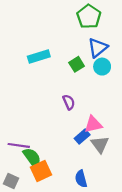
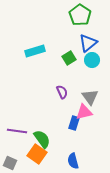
blue rectangle: (82, 137) -> (74, 123), turned -32
gray triangle: (100, 144) -> (90, 97), moved
green semicircle: (32, 158) -> (42, 139), moved
orange square: (41, 171) -> (37, 154), turned -30

